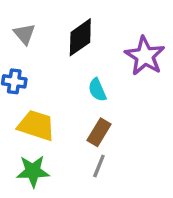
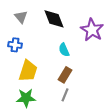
black diamond: (80, 37) -> (54, 19), turned -75
yellow trapezoid: (36, 125) -> (28, 71), turned 90

